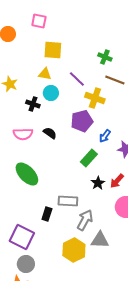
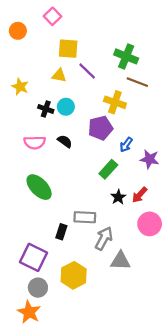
pink square: (39, 21) -> (52, 16), turned 35
green cross: (105, 57) -> (126, 56), size x1.5
purple line: (77, 79) -> (87, 71), moved
cyan circle: (51, 93) -> (66, 107), moved
yellow hexagon: (74, 250) -> (74, 275), moved

